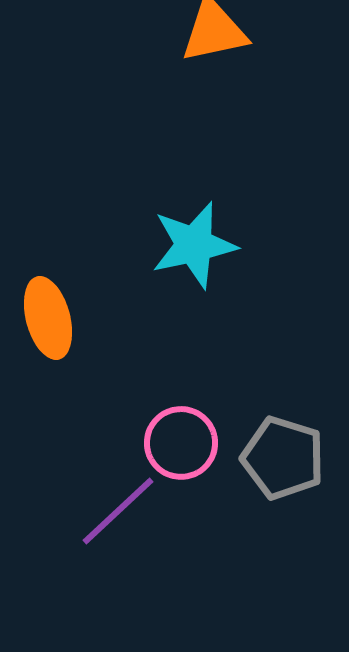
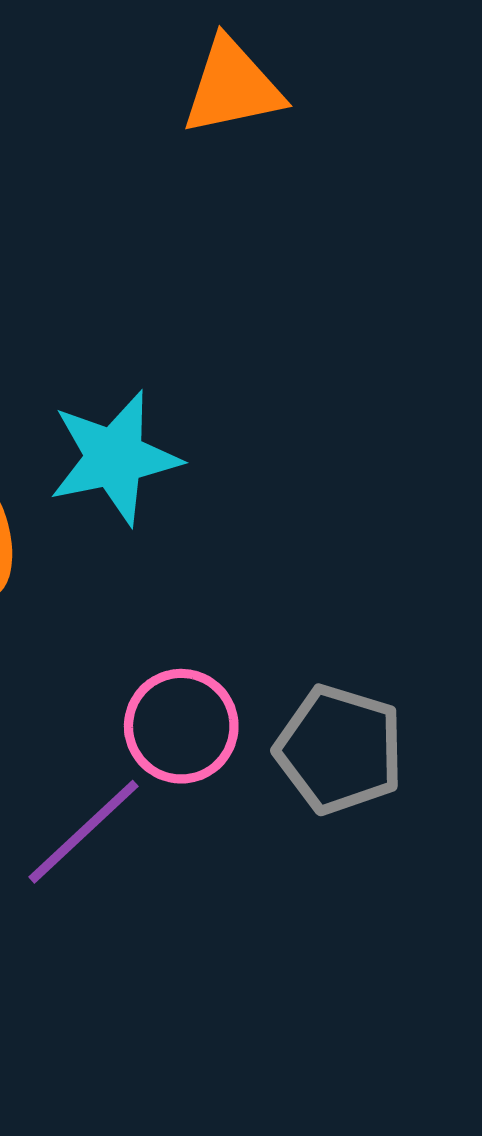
cyan star: (194, 245) -> (115, 458), moved

